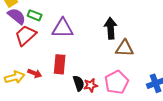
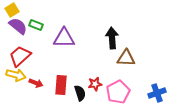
red trapezoid: (26, 35) -> (20, 56), moved
red rectangle: (60, 64) -> (61, 85), moved
yellow arrow: (15, 77) -> (16, 75), moved, turned 30
red star: (91, 85) -> (95, 84), moved

